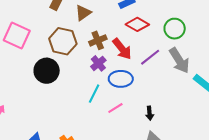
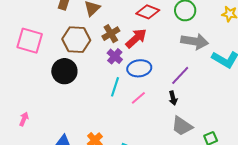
red arrow: (122, 49) -> (136, 38), turned -85
purple line: (150, 57) -> (180, 75), moved
gray arrow: (179, 60) -> (195, 41), turned -40

